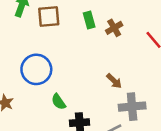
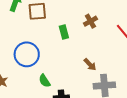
green rectangle: (89, 20) -> (64, 32), moved

